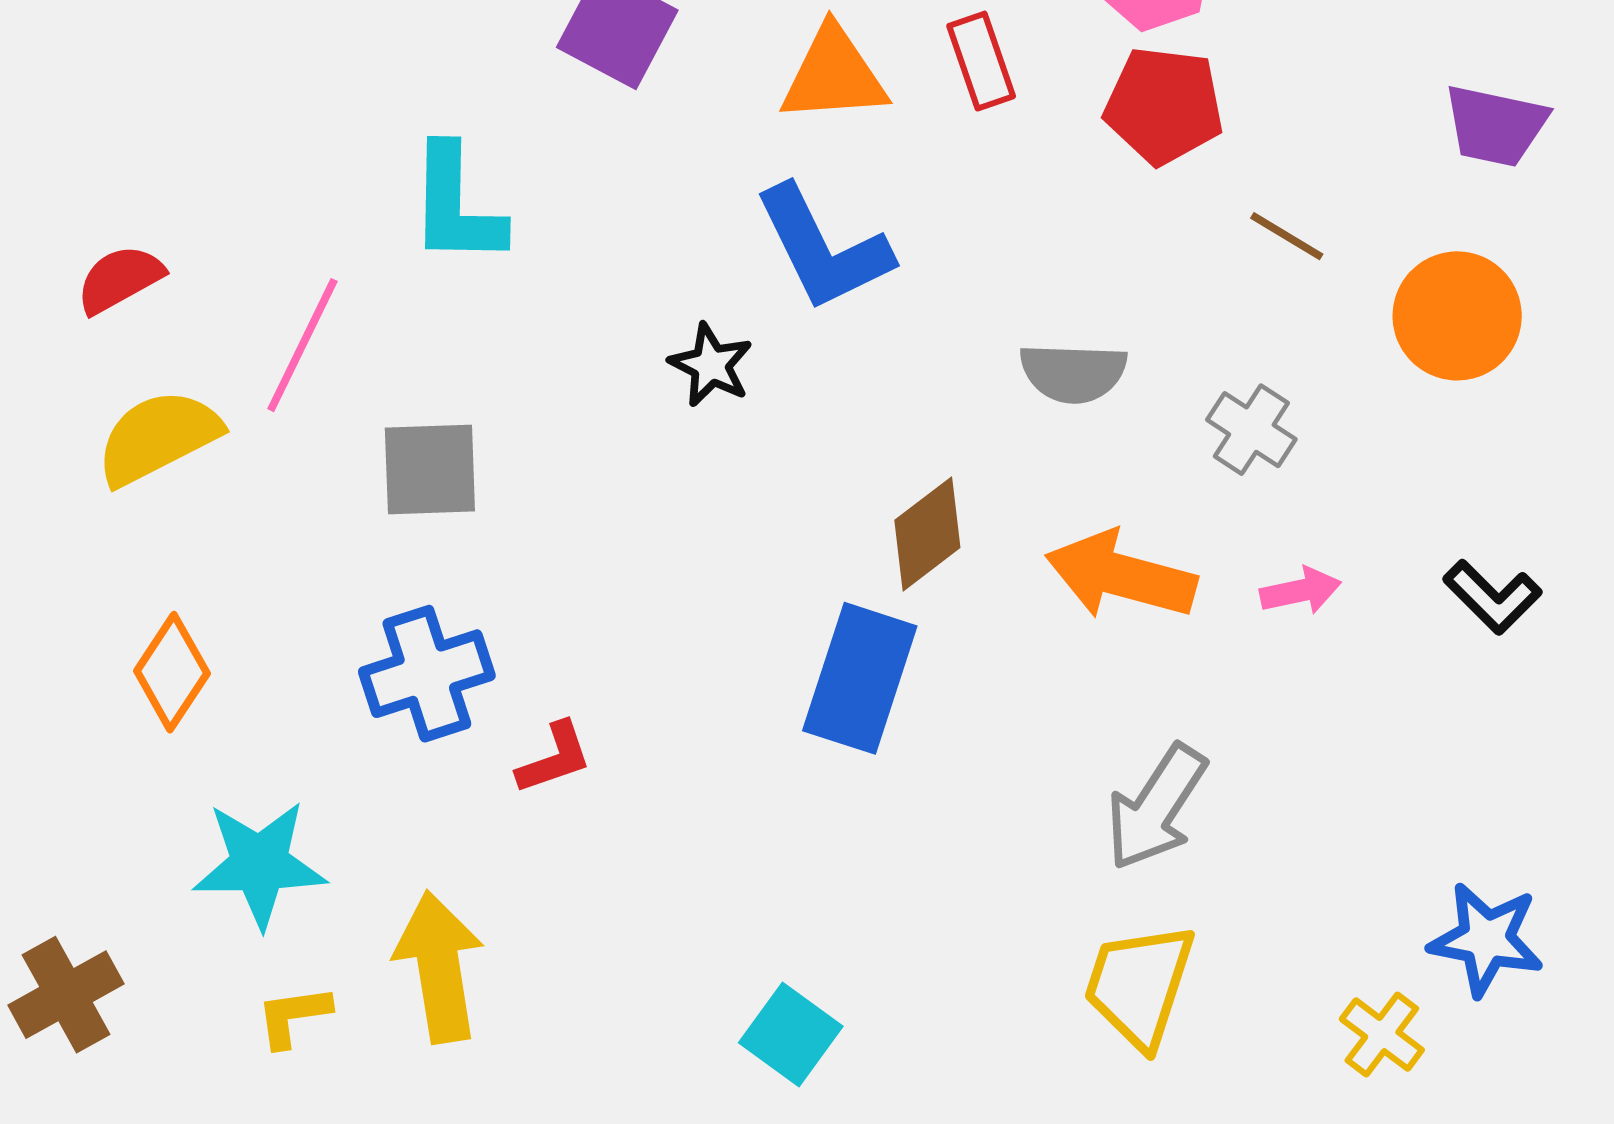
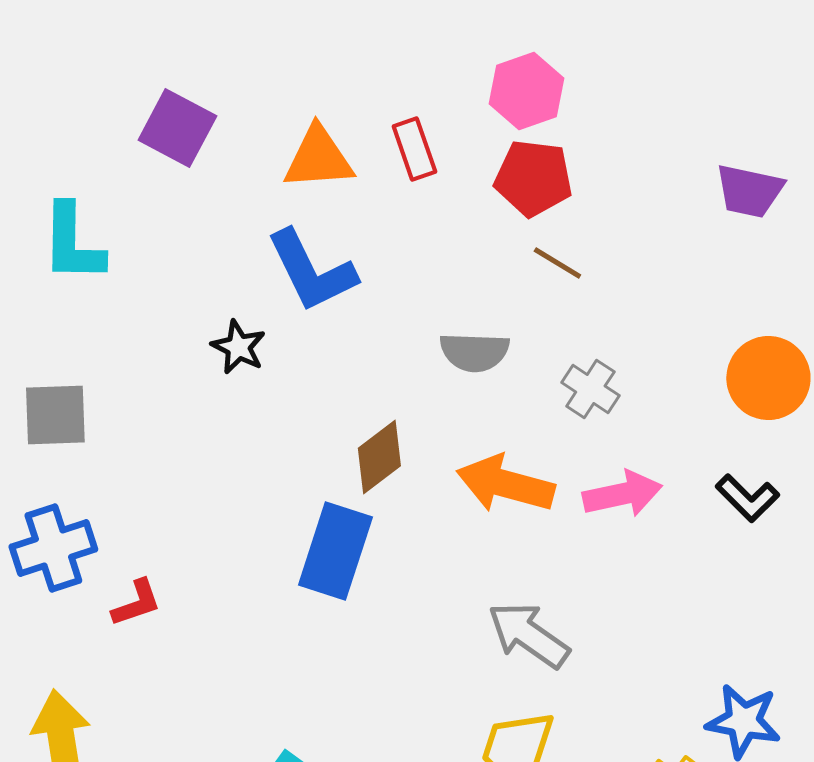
brown line: (1287, 236) -> (557, 263), moved
orange circle: (1457, 316) -> (768, 378), moved
pink arrow: (1300, 591) -> (622, 494), size x1.5
gray arrow: (1156, 807) -> (528, 635), turned 92

